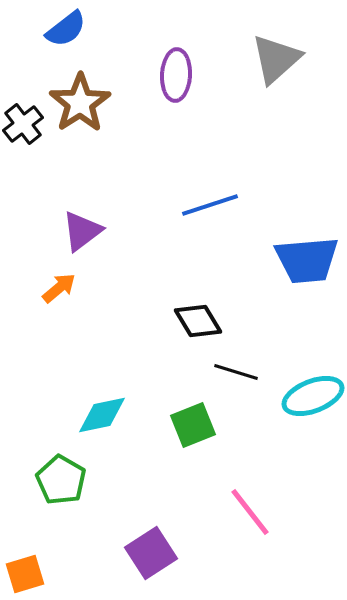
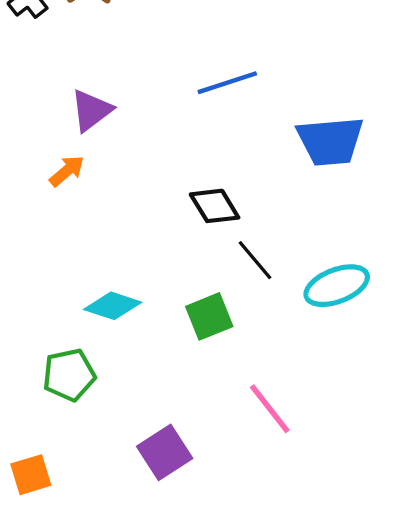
black line: (236, 372) -> (255, 260), turned 33
cyan diamond: (102, 415) -> (113, 306), turned 30
green pentagon: (61, 480) -> (69, 375), turned 30

